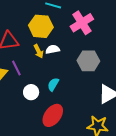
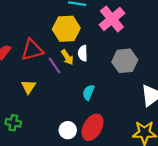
white semicircle: (53, 49) -> (83, 53), turned -72
purple line: (16, 68) -> (55, 66), moved
white circle: (31, 92) -> (68, 130), moved

